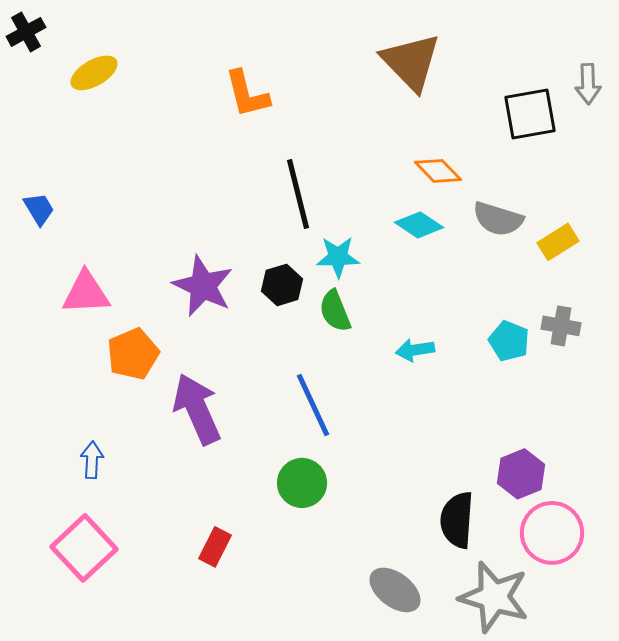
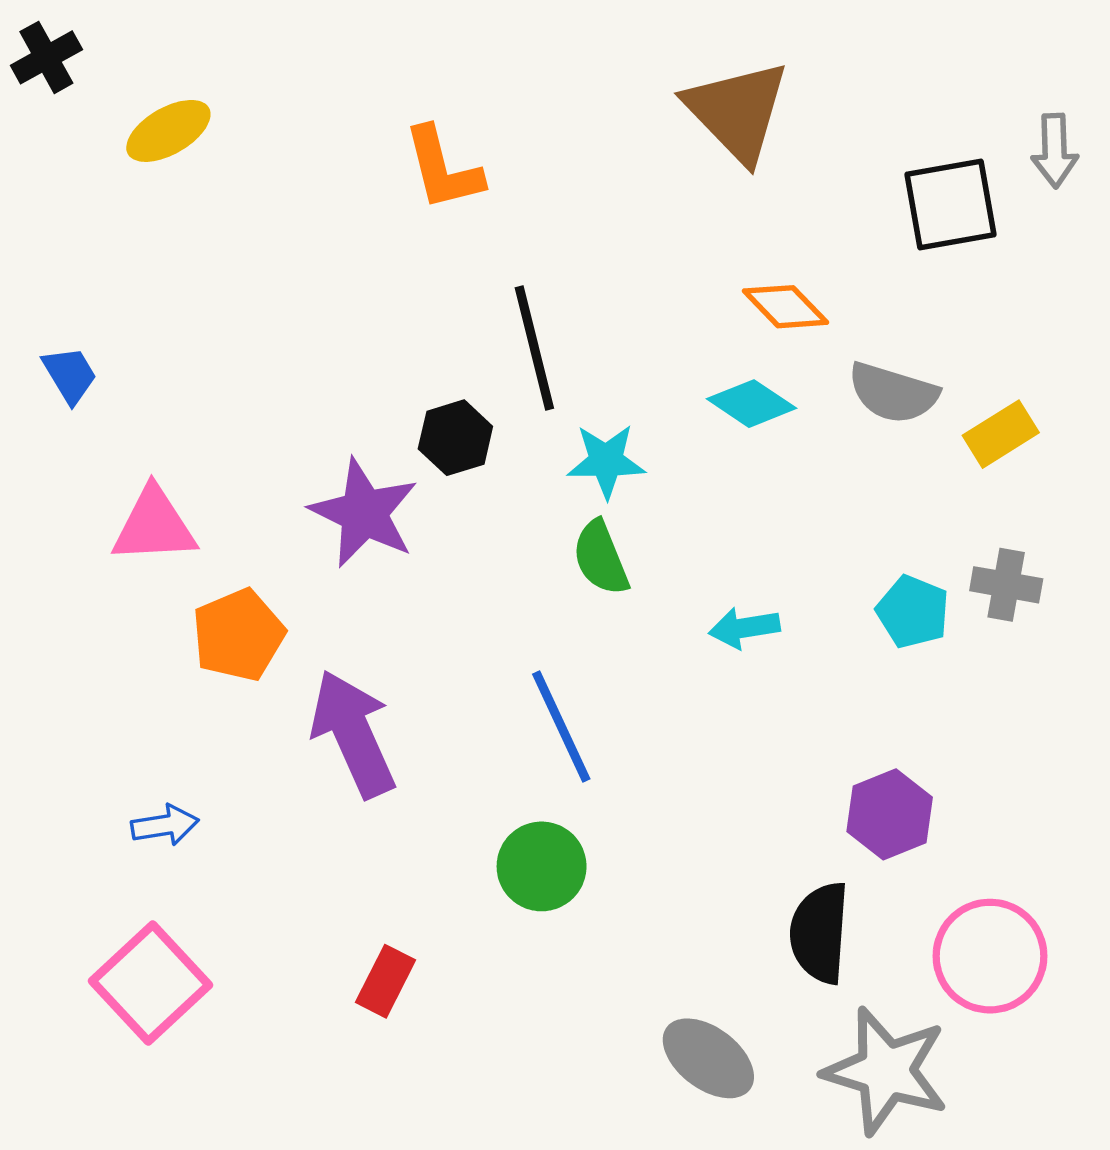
black hexagon: (282, 285) -> (455, 438), moved
blue arrow: (92, 460) -> (165, 825), turned 78
purple hexagon: (521, 474) -> (890, 814), moved

